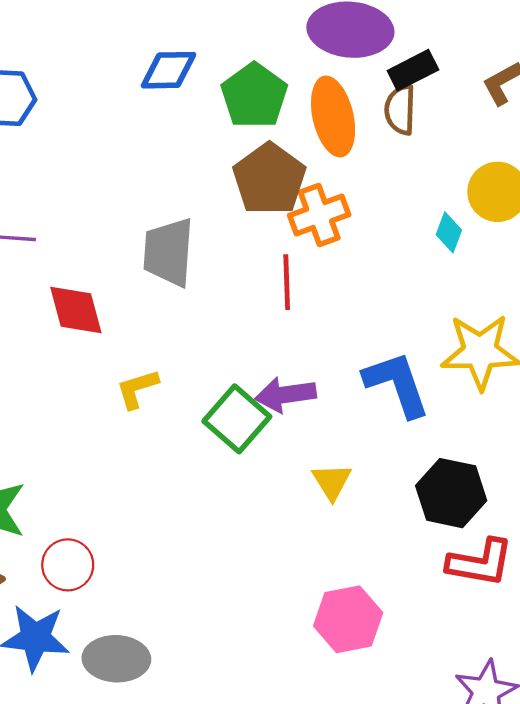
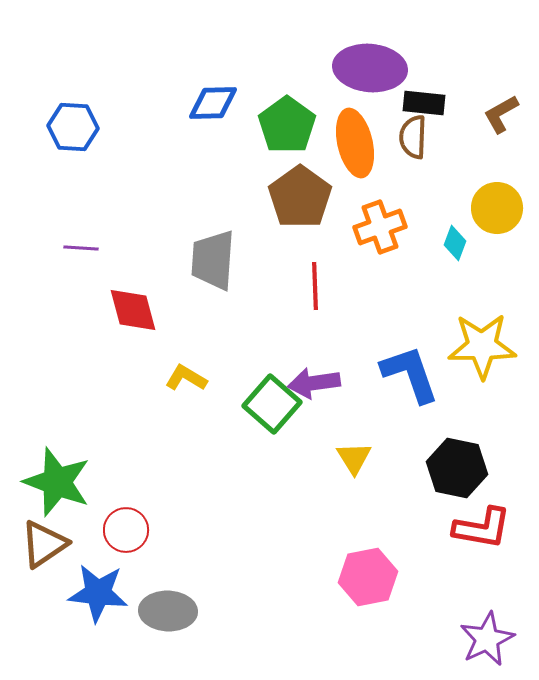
black rectangle: (413, 70) -> (424, 103), turned 33
orange cross: (319, 215) -> (380, 227), moved
yellow L-shape: (137, 389) -> (186, 378), turned 48

